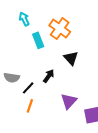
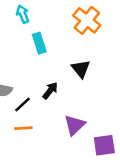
orange cross: (60, 29) -> (87, 20), moved
orange line: (30, 106) -> (23, 128), turned 64

